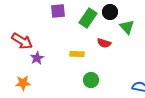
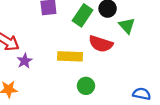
red semicircle: (104, 43) -> (101, 44), size x1.5
yellow rectangle: (77, 54) -> (70, 56), size x1.5

